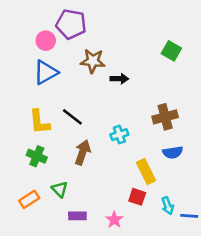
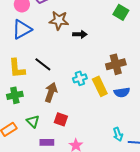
green cross: (37, 156) -> (15, 95), turned -35
yellow rectangle: (146, 171) -> (100, 86), moved
red square: (137, 197) -> (61, 119), moved

